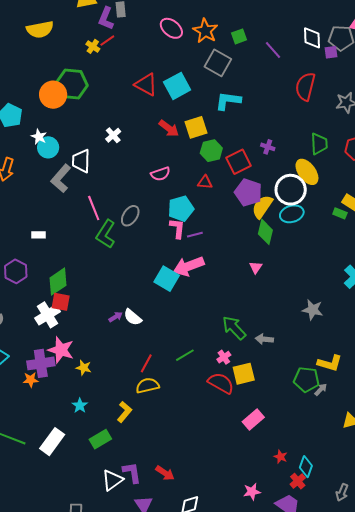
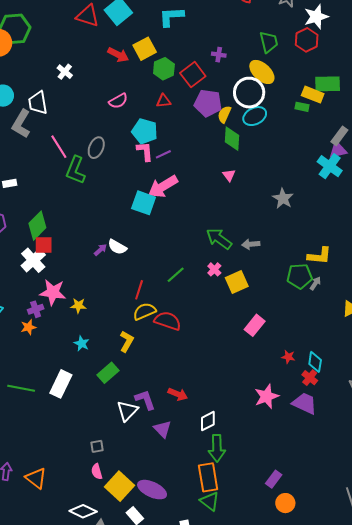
yellow semicircle: (262, 207) -> (224, 114), size x0.7
cyan pentagon: (181, 209) -> (145, 131), turned -30
gray star: (313, 310) -> (283, 198), moved, turned 30
purple cross: (41, 363) -> (36, 309), size x0.6
red semicircle: (221, 383) -> (168, 321), moved
pink star: (252, 492) -> (267, 396), size x1.4

